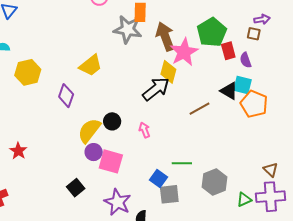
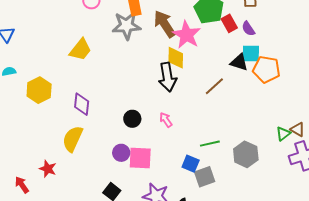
yellow trapezoid: (91, 65) -> (81, 50), moved
black arrow: (156, 89) -> (168, 77), turned 132
yellow semicircle: (89, 131) -> (73, 139), moved
green triangle: (244, 200) -> (283, 134), moved

